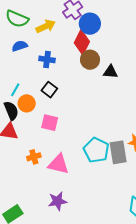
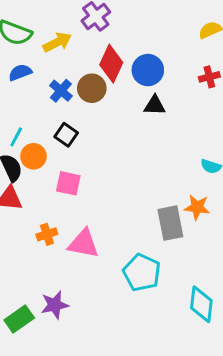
blue circle: (90, 24) -> (148, 70), moved
blue cross: (47, 59) -> (61, 91), turned 35
brown circle: (90, 60) -> (92, 88), moved
cyan pentagon: (96, 150) -> (142, 272), moved
purple star: (58, 201) -> (55, 305), moved

